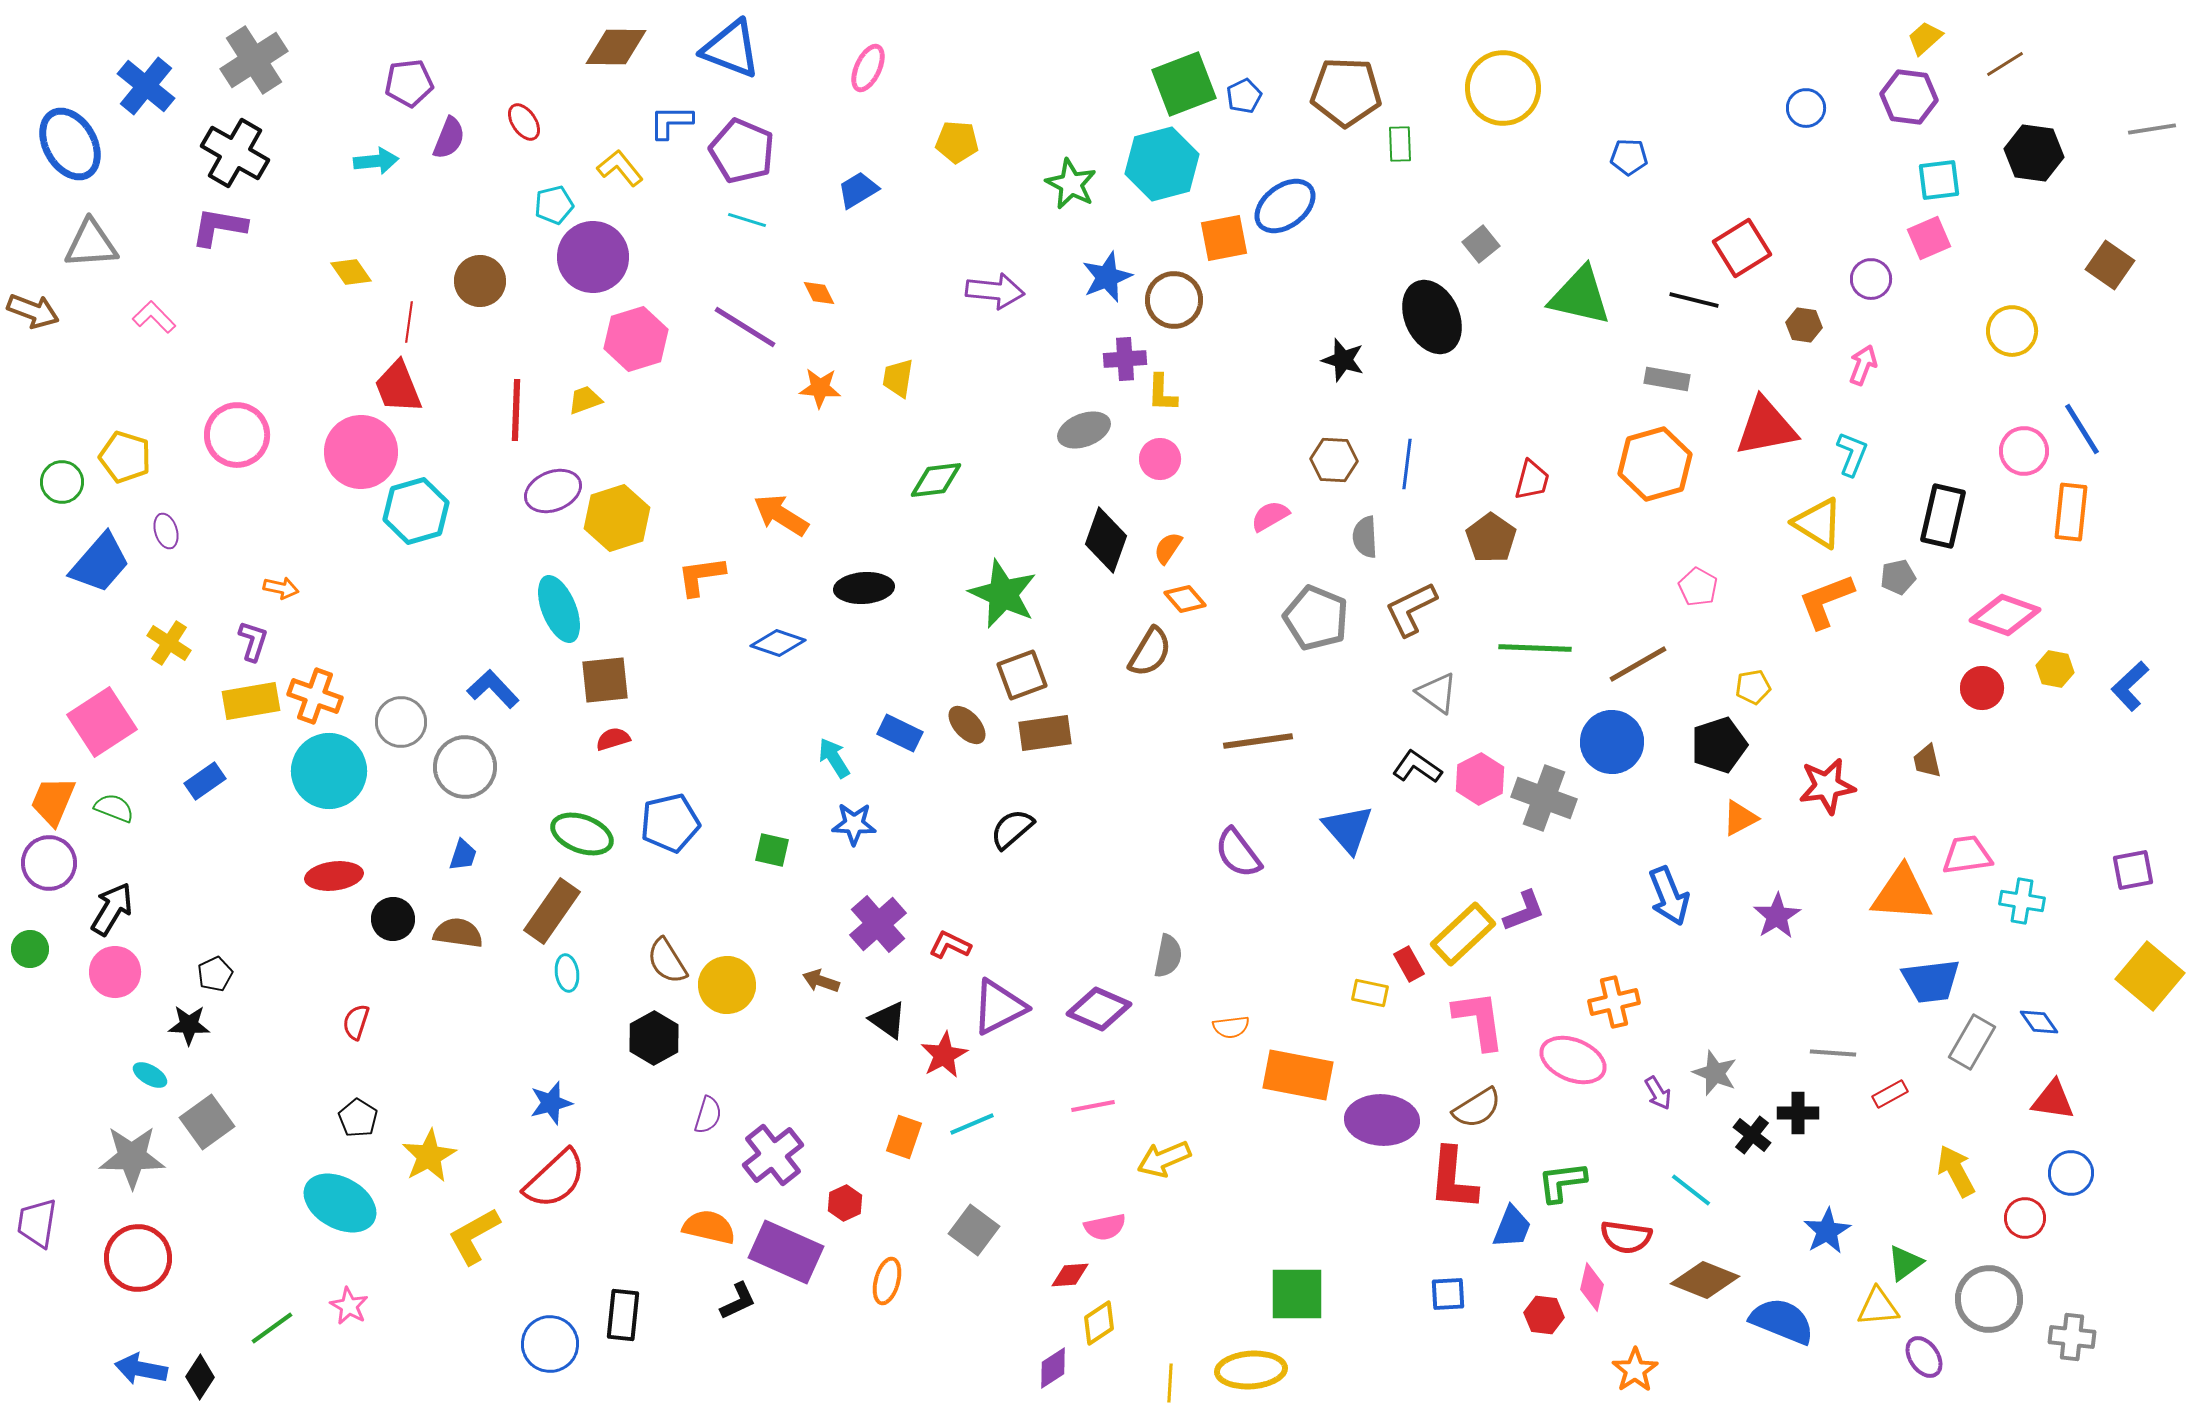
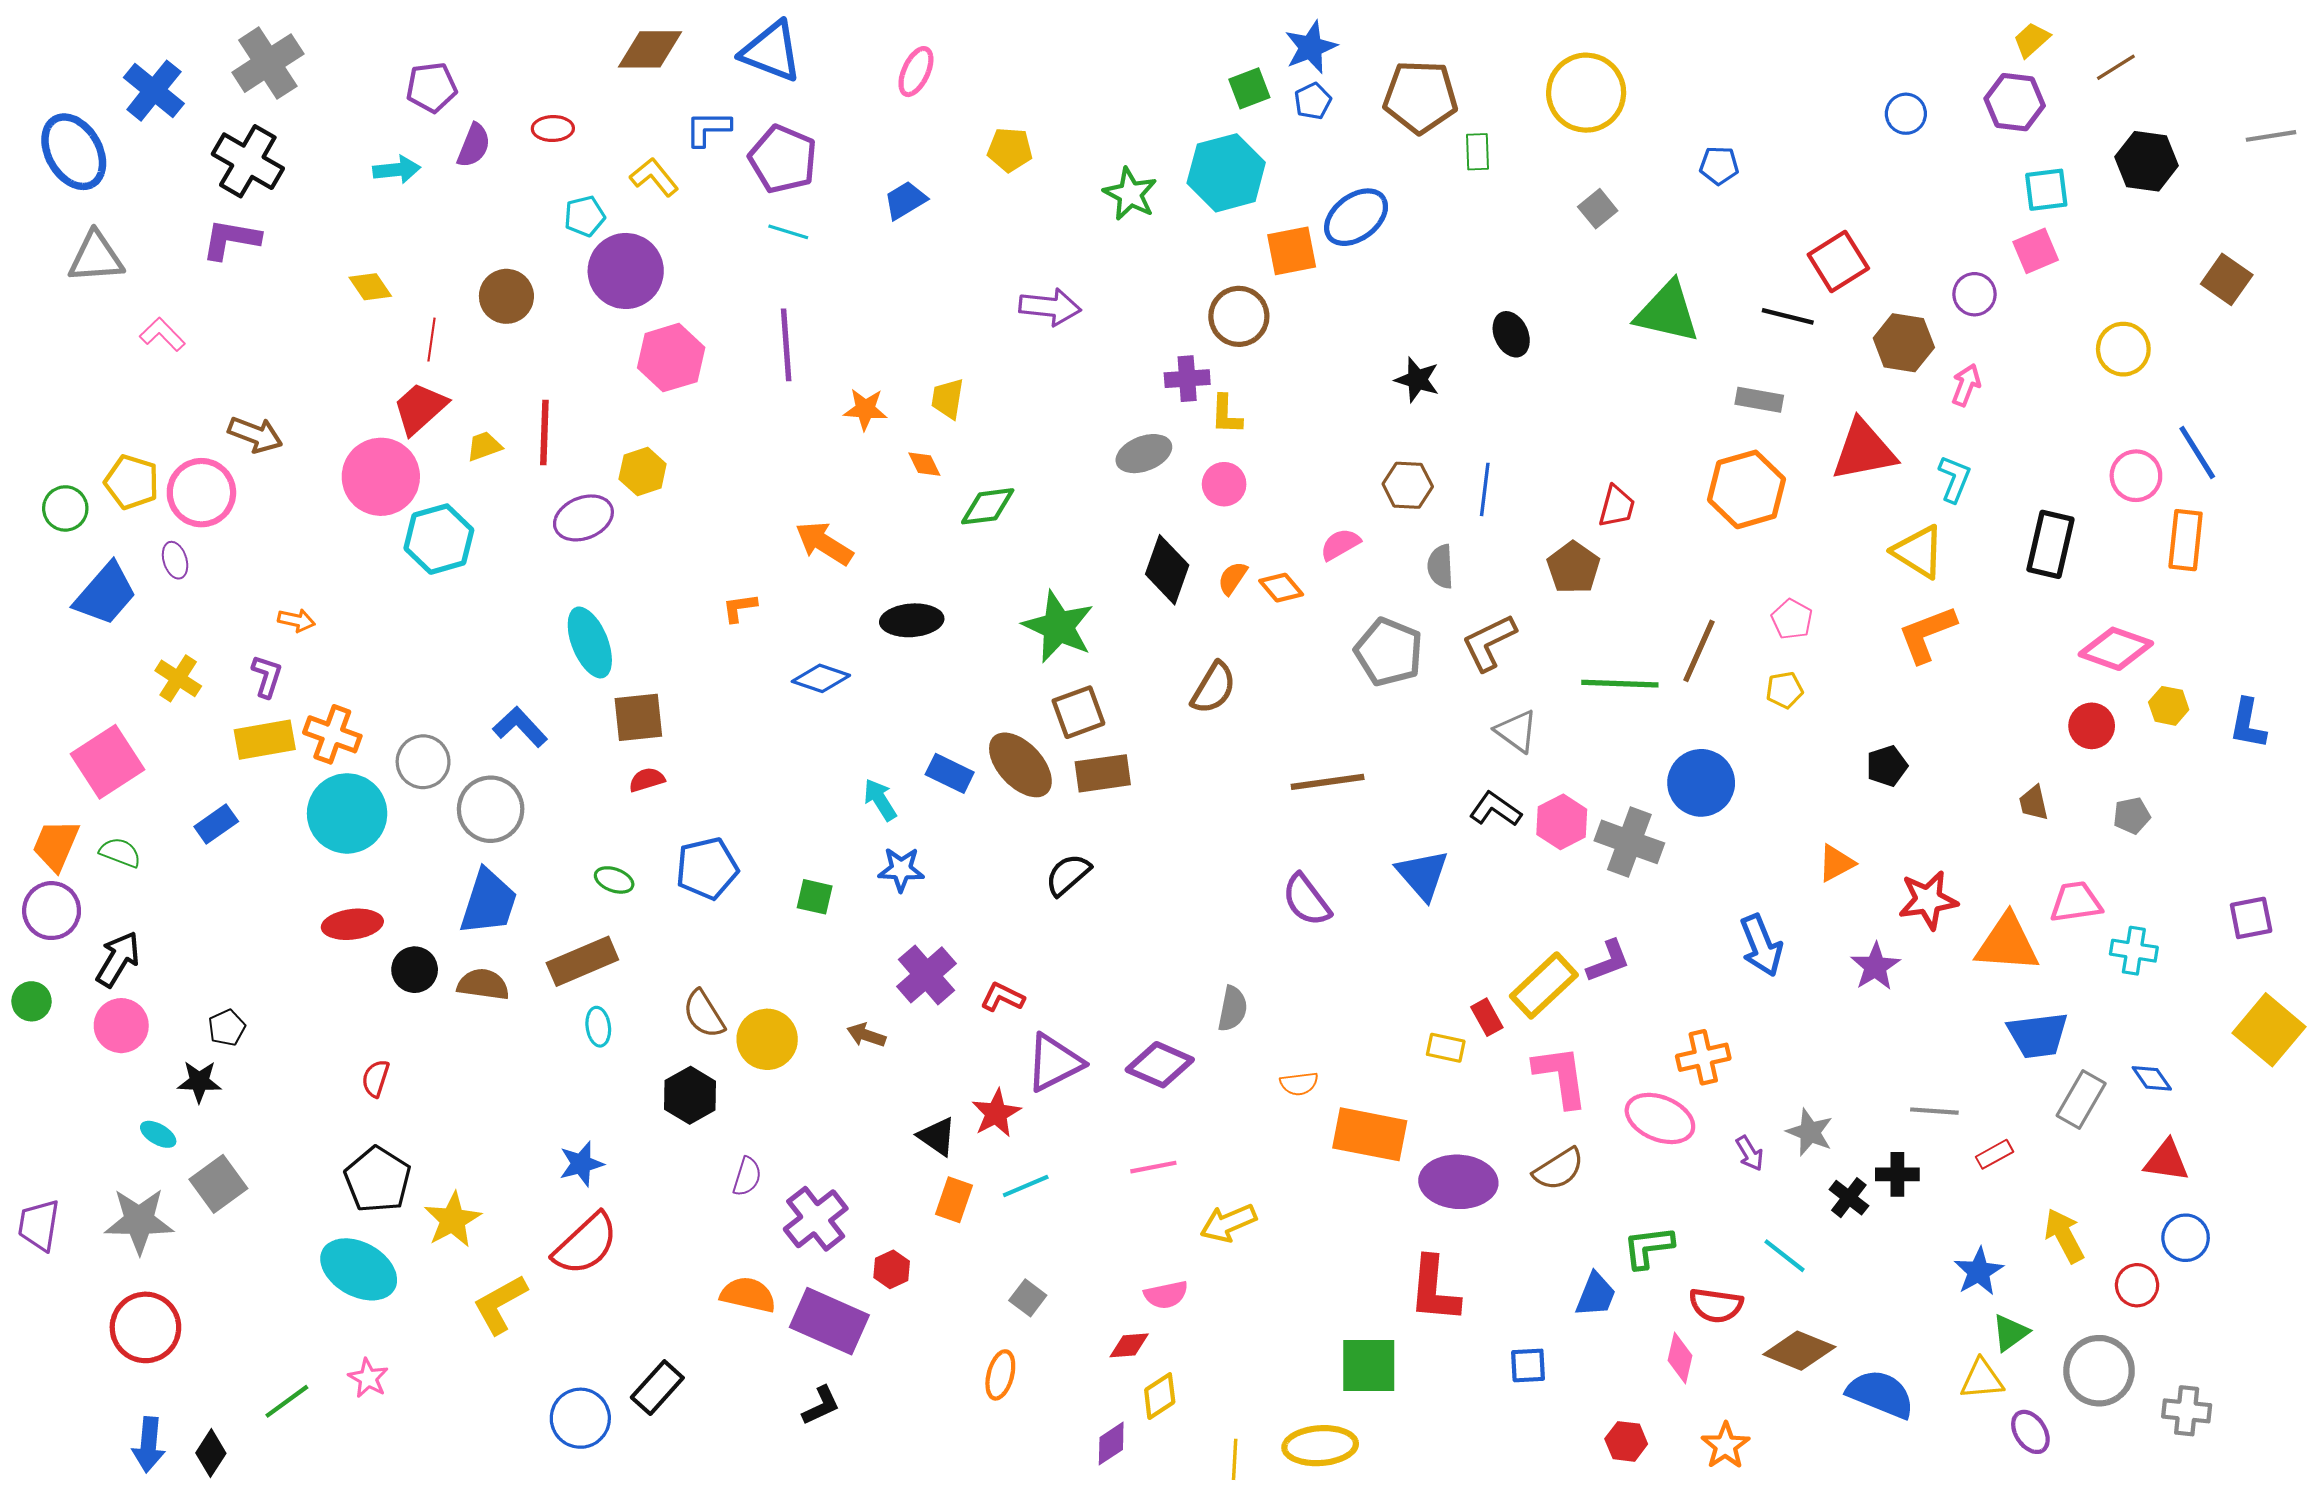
green square: (1184, 84) -> (1249, 88), size x0.6
red ellipse: (524, 122) -> (553, 129), turned -57
gray square: (1481, 244) -> (1598, 209), moved
blue star: (1107, 277) -> (1311, 47), moved
orange diamond: (819, 293) -> (924, 464), moved
brown arrow: (33, 311) -> (255, 435), moved
black ellipse: (1432, 317) -> (1511, 334), size x0.6
brown hexagon: (1804, 325) -> (1904, 343), size x1.6
purple line: (745, 327) -> (786, 345), turned 54
red trapezoid: (398, 387) -> (420, 408), turned 70
yellow trapezoid: (585, 400) -> (484, 446), moved
pink circle: (237, 435) -> (201, 493), moved
yellow hexagon: (617, 518) -> (643, 472), moved, size x0.7
orange L-shape: (701, 576) -> (740, 608), size x0.7
gray pentagon: (1898, 577) -> (2132, 816), moved
orange diamond: (1185, 599) -> (1281, 588), moved
brown line: (1638, 664) -> (1699, 651), moved, turned -36
blue L-shape: (2130, 686) -> (2248, 724), turned -36
yellow pentagon: (1753, 687) -> (1785, 690), moved
brown ellipse: (967, 725) -> (1020, 765), size x1.6
black pentagon: (1719, 745) -> (1887, 766), moved, size x0.7
red star: (1827, 786) -> (1928, 900), moved
green ellipse: (582, 834) -> (614, 880), size x0.6
blue trapezoid: (463, 855) -> (488, 902), size x2.0
brown rectangle: (552, 911) -> (582, 961), turned 32
black triangle: (888, 1020) -> (937, 1136), moved
black pentagon: (358, 1118) -> (378, 1180), size x1.6
red L-shape: (1453, 1179) -> (1434, 1289), moved
purple trapezoid: (37, 1223) -> (39, 1225), moved
gray square: (974, 1230) -> (1028, 1298), size x0.7
blue star: (1827, 1231) -> (1979, 1272), moved
orange ellipse: (887, 1281) -> (1000, 1375), moved
black L-shape: (738, 1301) -> (821, 1406), moved
black rectangle: (623, 1315) -> (657, 1388), turned 36
red hexagon: (1544, 1315) -> (1626, 1441), moved
blue arrow: (141, 1369) -> (149, 1445), turned -96

